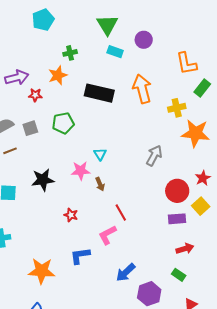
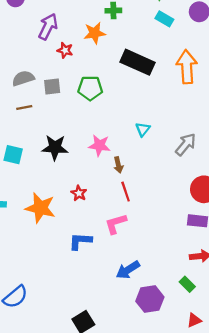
purple arrow: (17, 78) -> (48, 27), turned -60
cyan triangle: (100, 154) -> (143, 129), moved
red line: (121, 213) -> (126, 192), moved
orange star: (42, 271) -> (40, 208), moved

